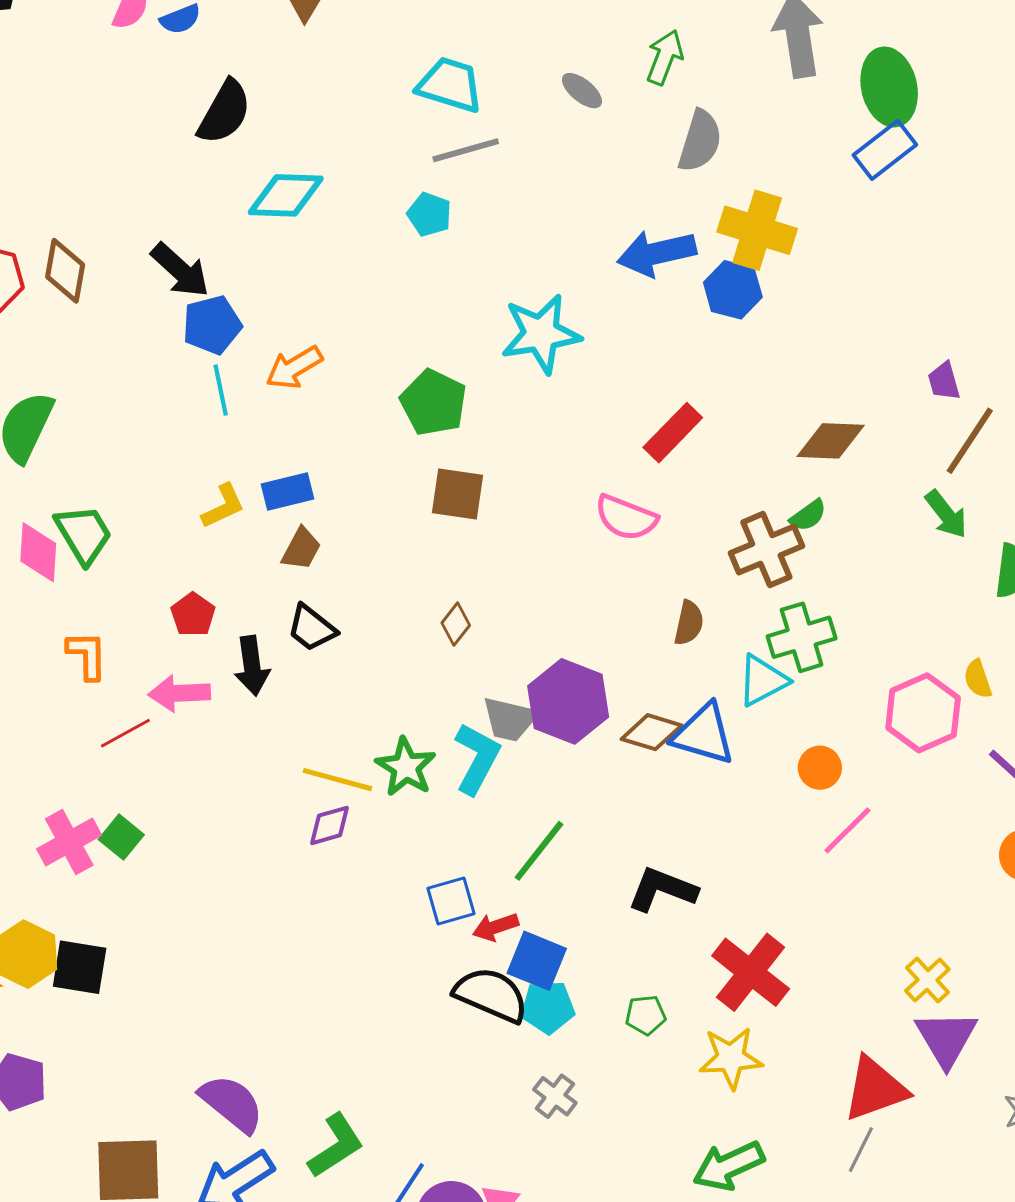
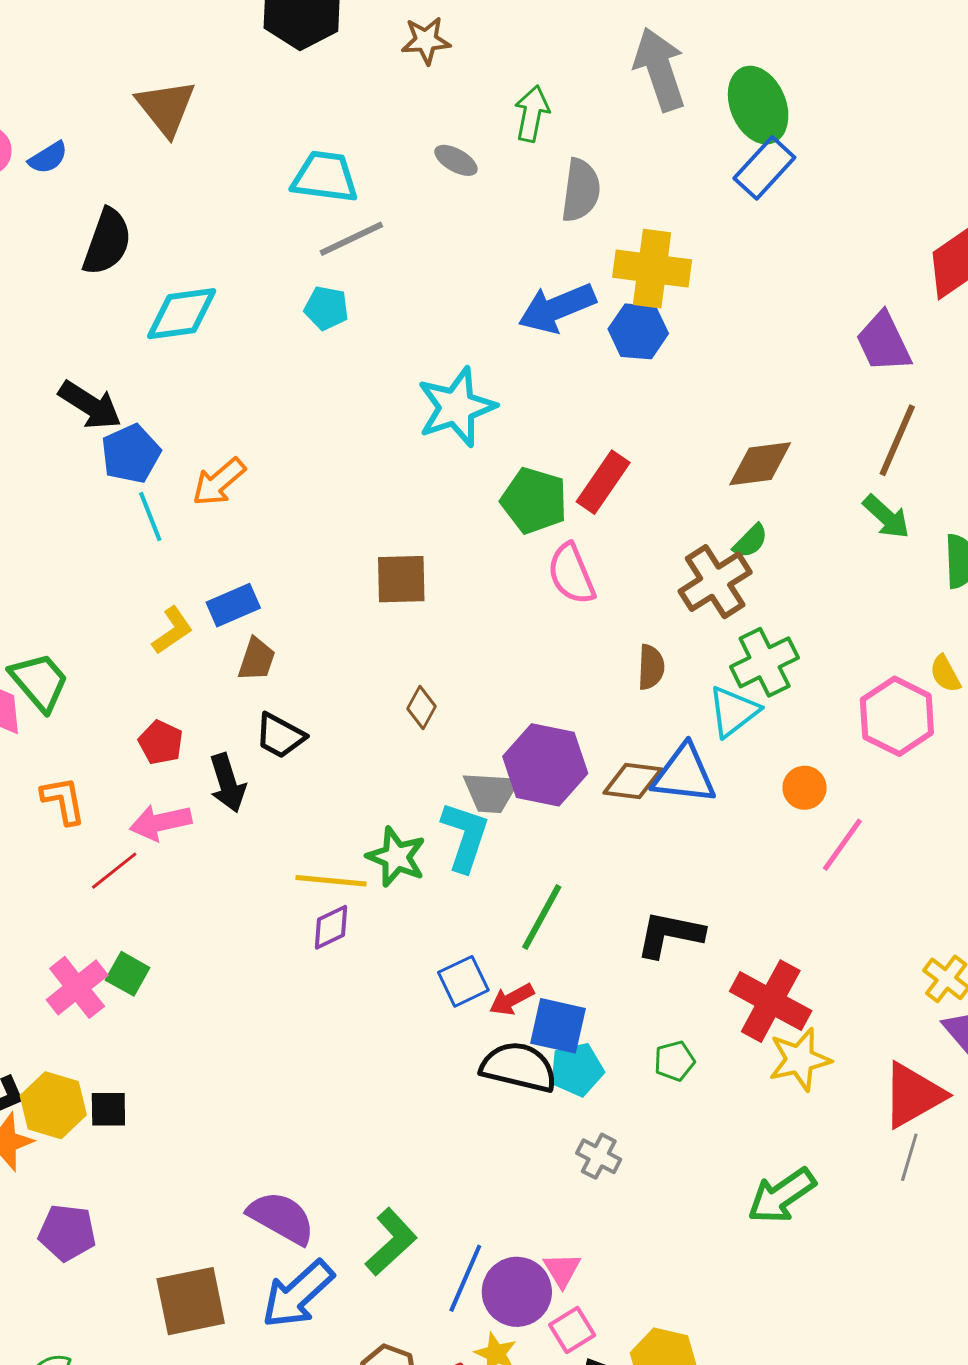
purple trapezoid: (944, 381) -> (884, 342), moved, size x1.6
green pentagon: (433, 403) -> (534, 501), moved
pink semicircle: (626, 518) -> (571, 574), turned 56
black square: (80, 967) -> (108, 1109), size x0.7
yellow star: (731, 1058) -> (800, 1059), moved

